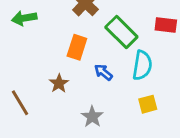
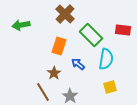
brown star: (59, 83) -> (54, 73), moved
brown line: (20, 103) -> (43, 92), moved

